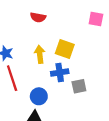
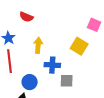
red semicircle: (38, 17) -> (26, 17), moved
yellow square: (65, 49) -> (79, 46), moved

